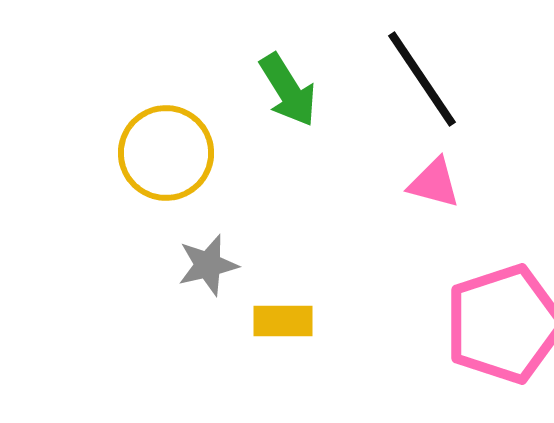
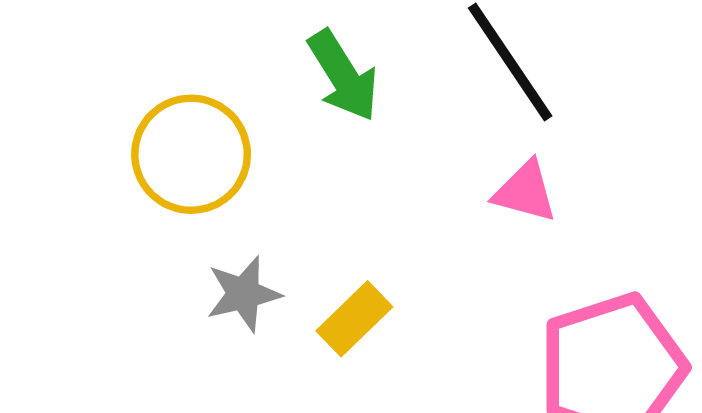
yellow rectangle: (283, 321) -> (354, 319), moved, turned -44

